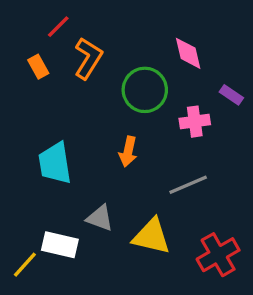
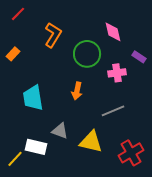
red line: (58, 27) -> (18, 14), moved
orange rectangle: (38, 67) -> (13, 54), moved, turned 72

